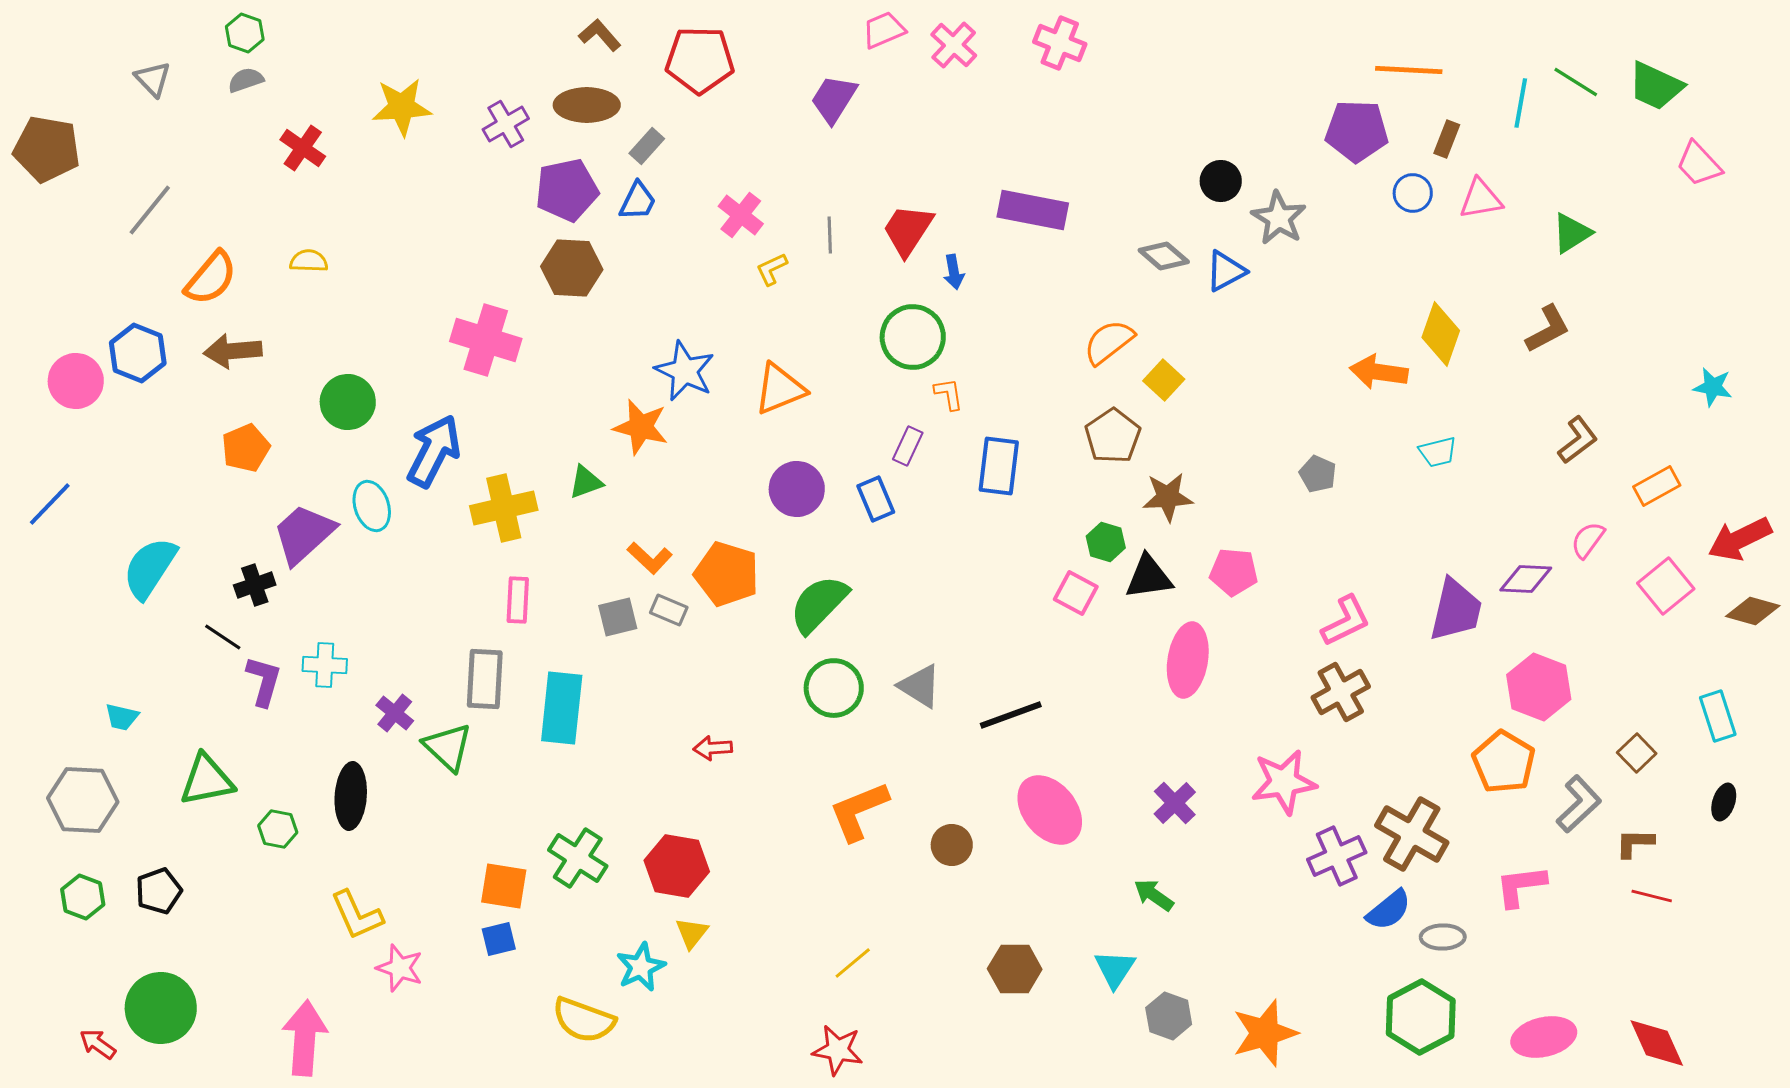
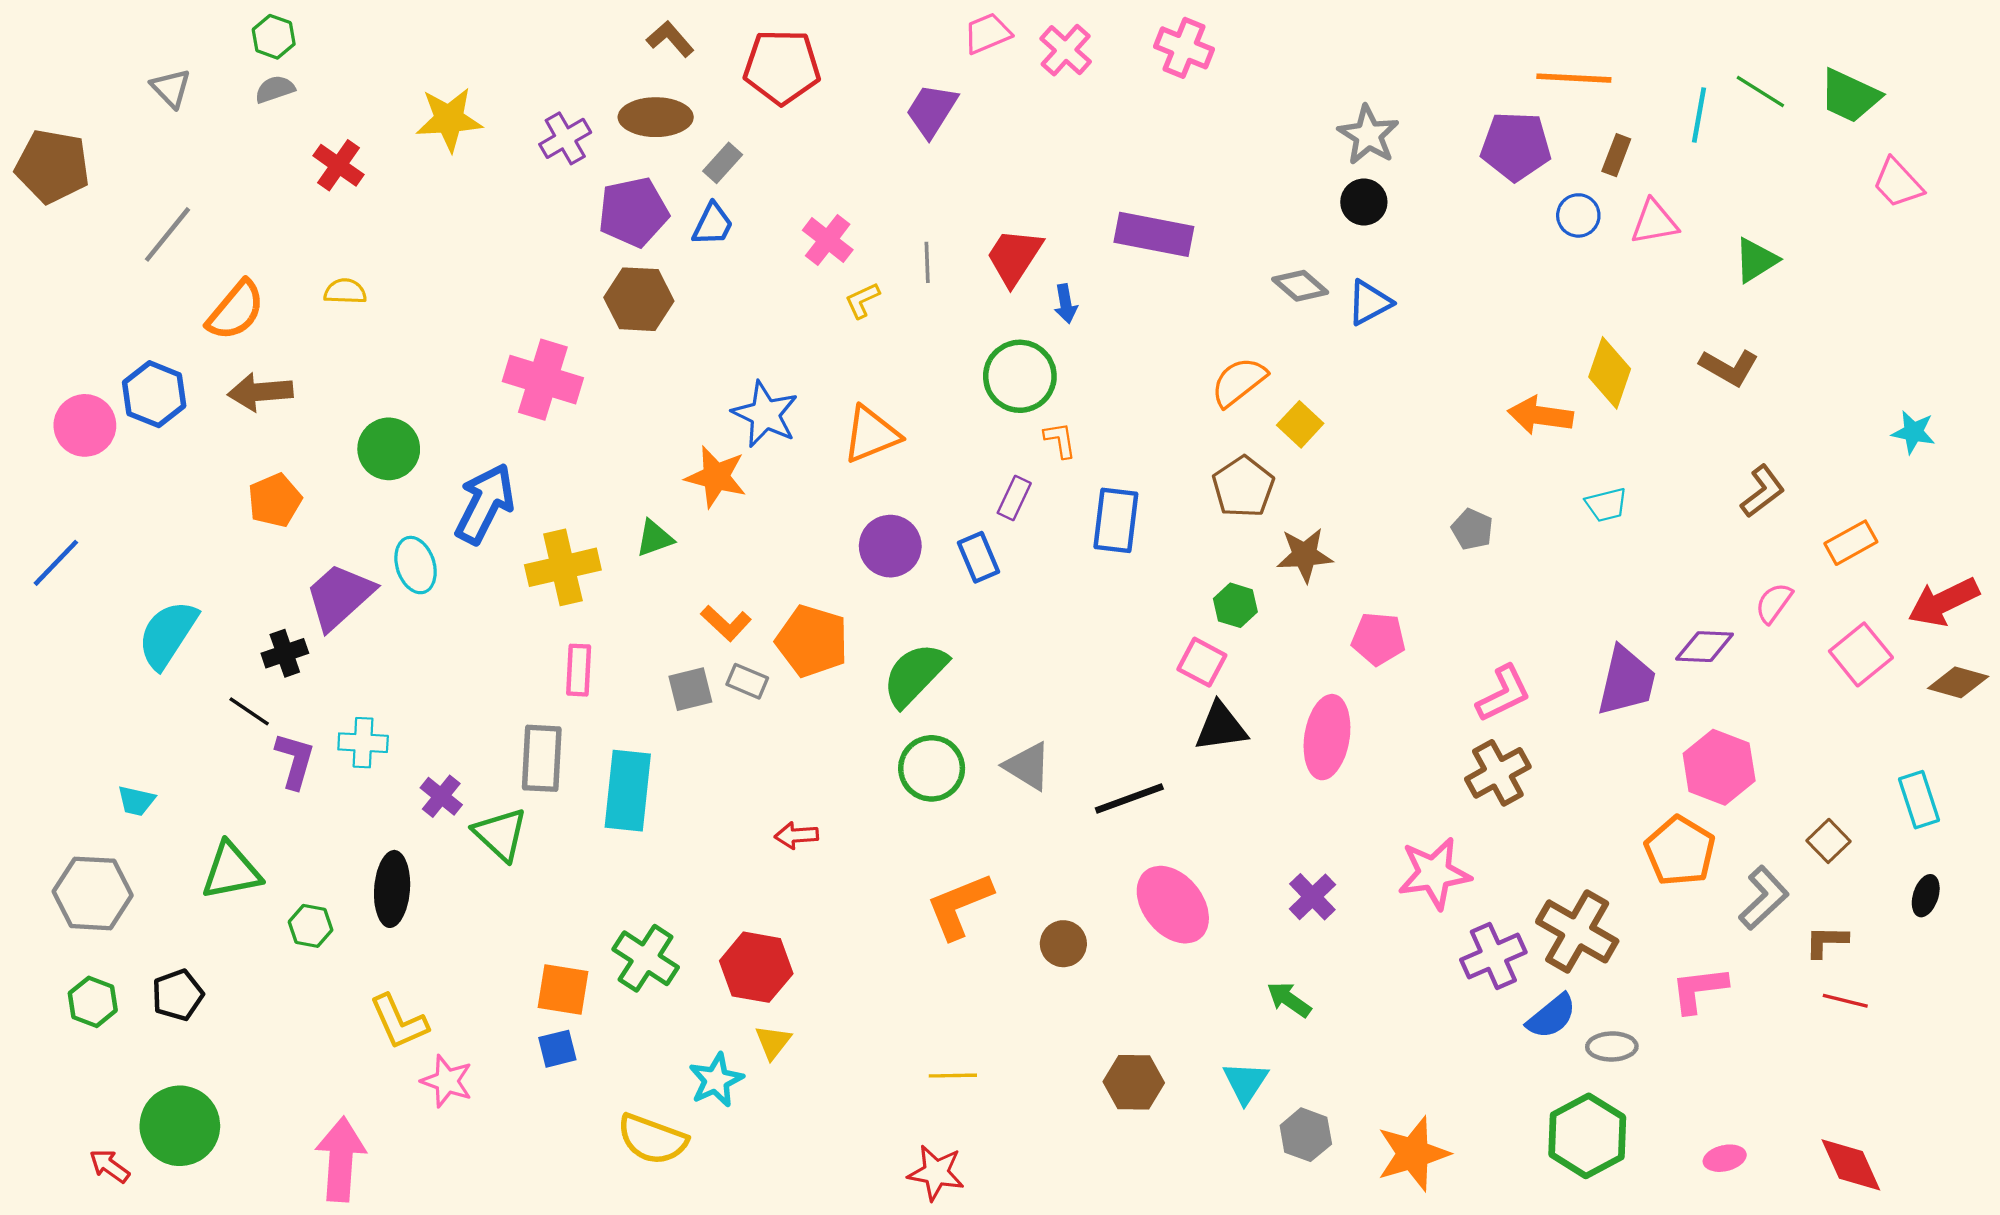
gray star: (1279, 218) -> (1368, 135), moved
brown L-shape: (1548, 329) -> (1729, 367), turned 58
black triangle: (1149, 577) -> (1221, 727), moved
yellow line: (853, 963) -> (953, 1076), turned 39
pink ellipse: (1544, 1037) -> (1725, 1158), size x0.6

